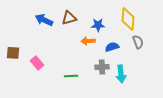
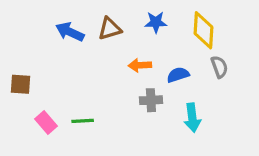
blue star: (98, 25) -> (156, 22), moved
pink rectangle: (37, 63) -> (46, 122), moved
gray cross: (102, 67) -> (151, 100), moved
green line: (71, 76) -> (83, 121), moved

